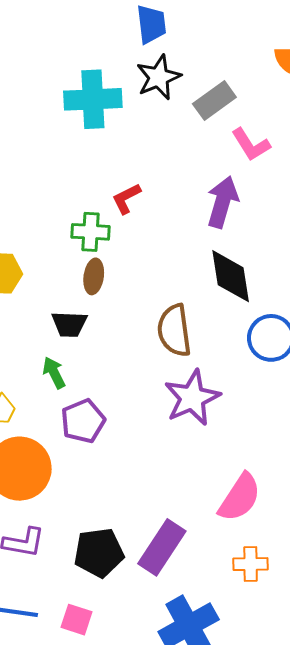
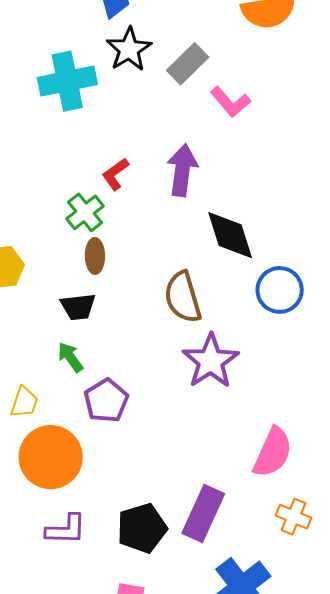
purple arrow: (222, 202) -> (182, 170), moved
green cross: (90, 232) -> (85, 212), turned -33
orange cross: (251, 564) -> (293, 517), turned 32

